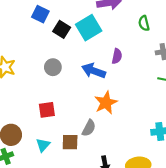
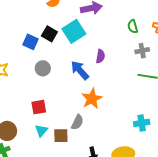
blue square: (40, 14) -> (30, 42), moved
green semicircle: (144, 23) -> (133, 26), moved
blue arrow: (94, 71) -> (80, 70), turned 30
cyan triangle: (43, 145) -> (41, 131), moved

